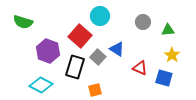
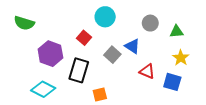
red square: (80, 36) -> (84, 38), size x0.6
blue triangle: (117, 49) -> (132, 46), moved
gray square: (98, 57) -> (112, 55), moved

